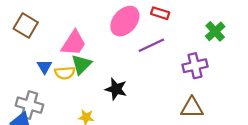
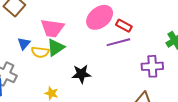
red rectangle: (160, 13) -> (124, 26), moved
pink trapezoid: (74, 43) -> (52, 28), turned 55
black star: (116, 89) -> (81, 74), turned -30

